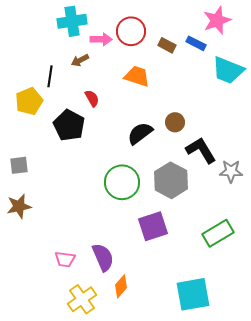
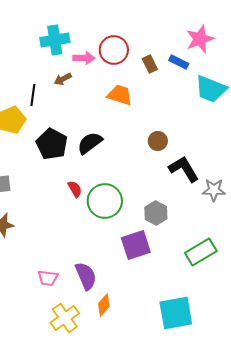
brown rectangle: (167, 45) -> (150, 64), turned 36
red semicircle: (92, 98) -> (75, 189), moved
black semicircle: (140, 133) -> (90, 143), moved
gray hexagon: (171, 180) -> (156, 213), moved, size x0.7

